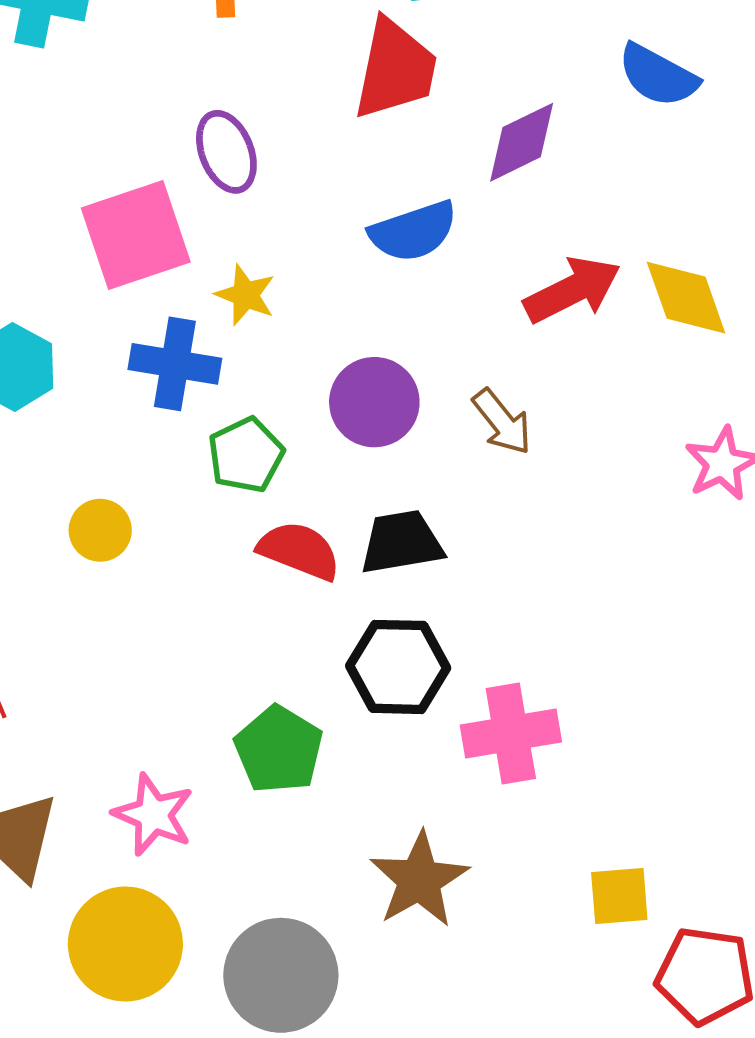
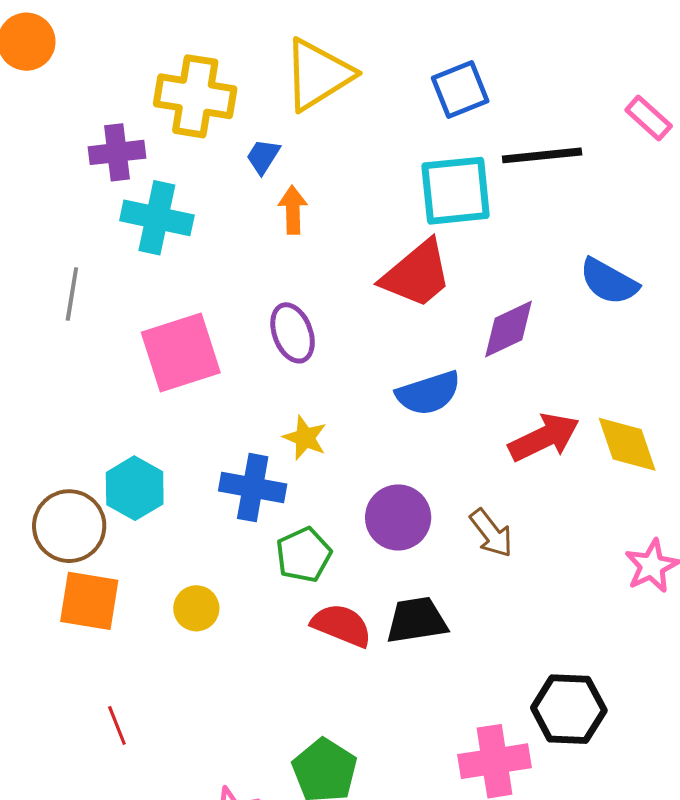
red trapezoid: (395, 69) -> (417, 274), turned 38
pink square: (136, 235) -> (181, 353), moved
black hexagon: (398, 667) -> (569, 709), moved

